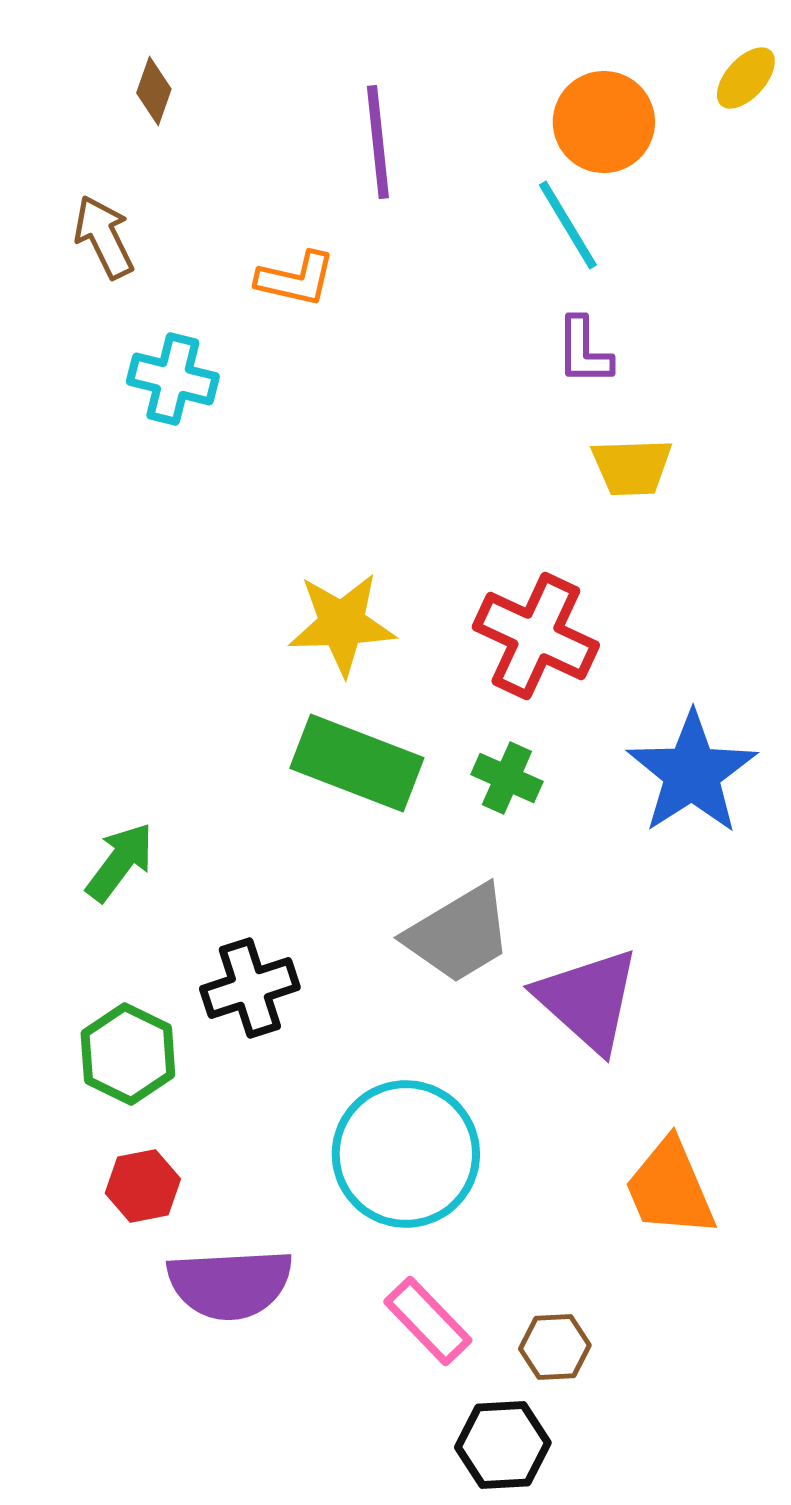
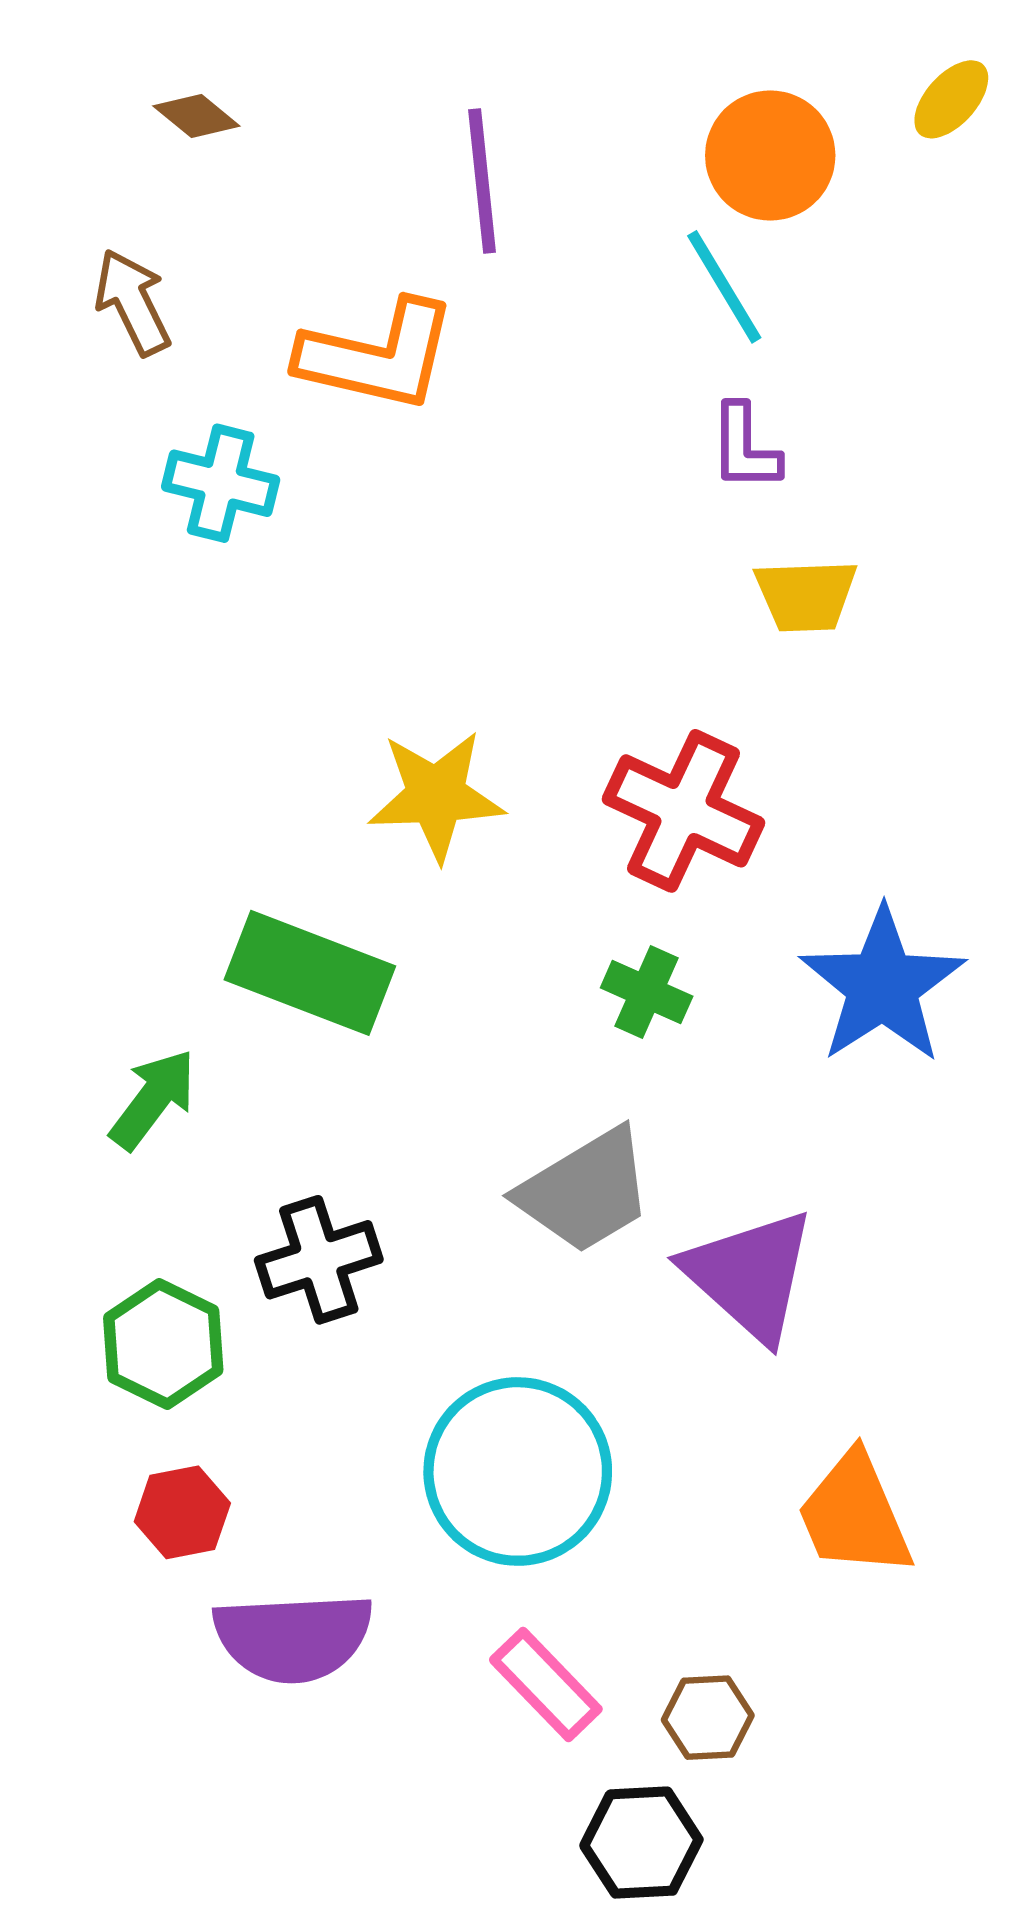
brown diamond: (154, 91) -> (196, 116), turned -70
orange L-shape: (296, 279) -> (377, 356), size x1.6
green rectangle: (357, 763) -> (310, 973), moved

